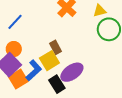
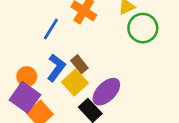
blue line: (15, 22) -> (51, 29), moved
blue L-shape: (34, 70) -> (56, 68), moved

